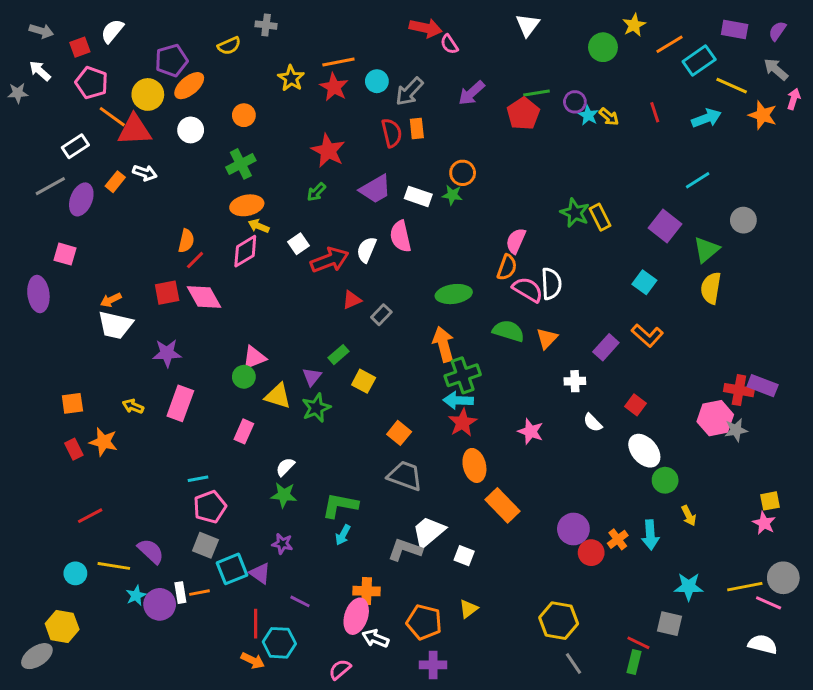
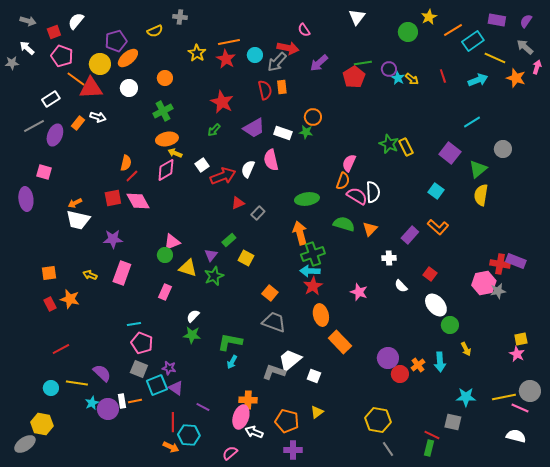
red arrow: (426, 28) -> (288, 48), moved
pink pentagon: (210, 507) -> (142, 343), turned -30
purple star: (282, 544) -> (169, 368), moved

